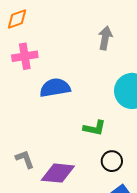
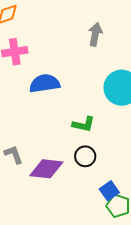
black circle: (112, 161) -> (85, 156), moved

